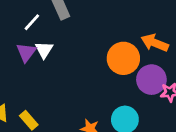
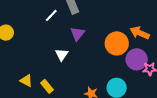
white triangle: (44, 50) -> (62, 55), moved
purple triangle: (26, 52) -> (77, 34), moved

